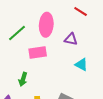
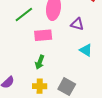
green arrow: (23, 79) -> (40, 62), moved

